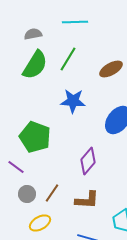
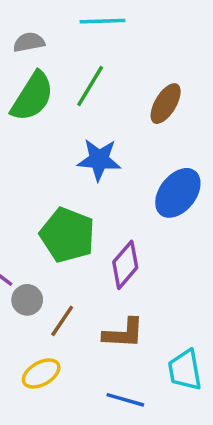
brown ellipse: (111, 69) -> (166, 104), turned -30
green pentagon: (35, 137) -> (67, 235), moved
gray circle: (27, 194) -> (27, 300), moved

